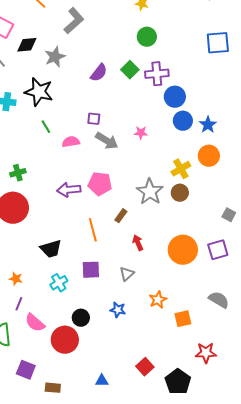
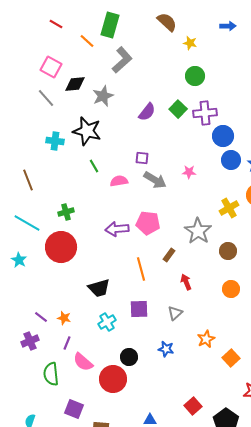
brown circle: (180, 193) -> (228, 251), moved
orange circle: (183, 250) -> (231, 289), size x0.6
orange square: (183, 319) -> (231, 358), turned -30

